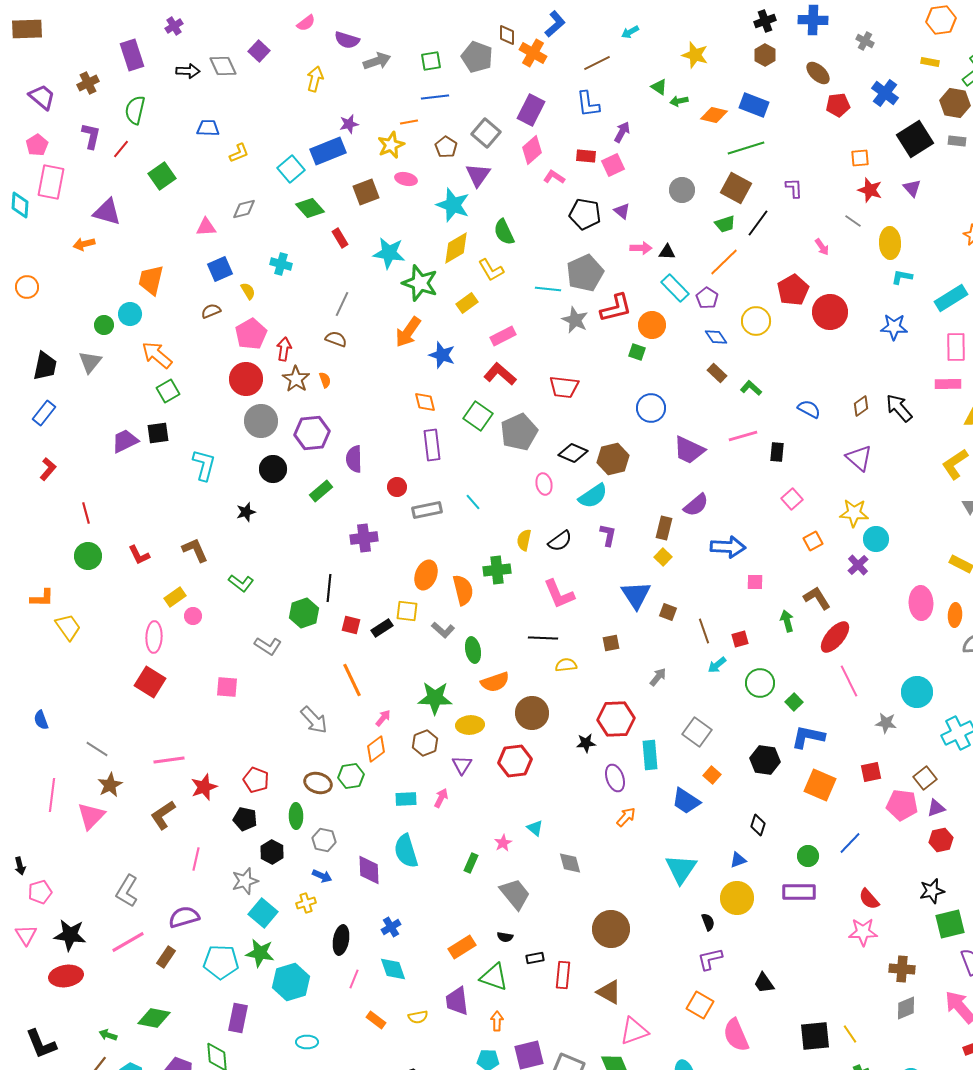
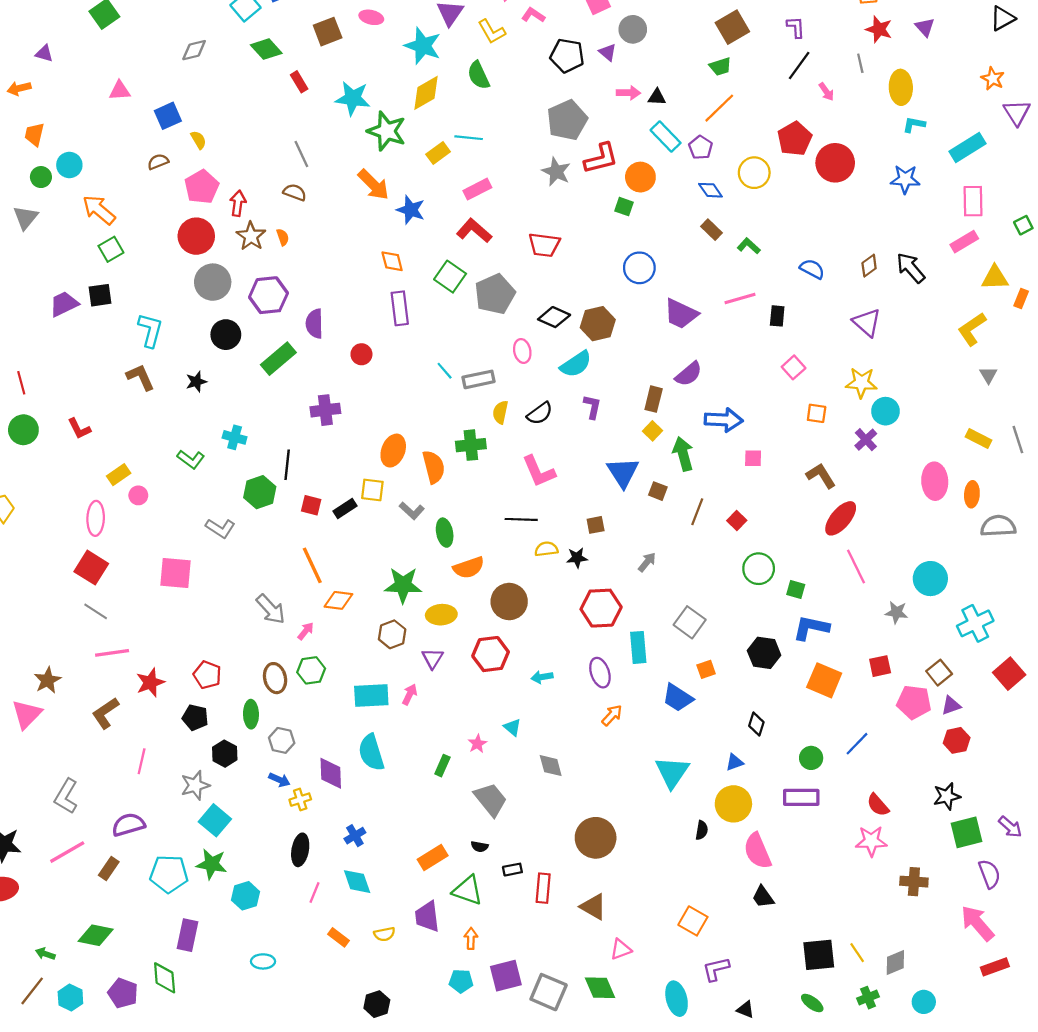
brown square: (736, 188) -> (732, 27), turned 32
gray circle: (682, 190) -> (633, 29), moved
purple triangle: (107, 212) -> (44, 53), size x0.6
gray line: (853, 221) -> (860, 63), turned 42
black line: (758, 223) -> (799, 65), moved
pink triangle: (206, 227) -> (120, 91), moved
cyan cross: (281, 264) -> (235, 437), moved
yellow L-shape: (491, 270) -> (492, 32), moved
orange trapezoid: (151, 280) -> (34, 134), moved, size x0.7
cyan line: (548, 289) -> (469, 138), moved
gray line: (342, 304) -> (301, 154), turned -50
orange arrow: (408, 332) -> (373, 185), turned -80
pink rectangle: (948, 384) -> (964, 242), turned -30
green rectangle: (321, 491) -> (278, 359), size x1.4
gray rectangle: (427, 510) -> (479, 379), moved
orange square: (813, 541) -> (817, 413), turned 36
brown L-shape: (195, 550) -> (140, 377), moved
green arrow: (787, 621) -> (683, 454), moved, size x1.4
brown line: (704, 631) -> (697, 512), turned 40
red square: (740, 639) -> (737, 521), turned -30
cyan arrow: (717, 665) -> (542, 677), moved, turned 30
pink square: (227, 687) -> (175, 573), size x1.4
green square: (794, 702) -> (796, 589), turned -30
pink arrow: (383, 718) -> (306, 631), moved
black star: (586, 743) -> (577, 558), moved
gray line: (97, 749) -> (96, 611), moved
orange diamond: (376, 749) -> (338, 600), moved, turned 44
orange square: (712, 775) -> (706, 669), turned 30
brown ellipse: (318, 783) -> (275, 678), turned 60
cyan rectangle: (406, 799) -> (371, 696), size x1.5
yellow cross: (306, 903) -> (300, 800), moved
black semicircle: (708, 922) -> (702, 830), turned 30
purple L-shape: (710, 959) -> (716, 969), moved
cyan hexagon: (291, 982) -> (246, 896), size x0.7
gray diamond: (906, 1008) -> (895, 963), moved
pink triangle: (634, 1031) -> (621, 949), size x0.7
pink semicircle: (736, 1035) -> (757, 851), moved

